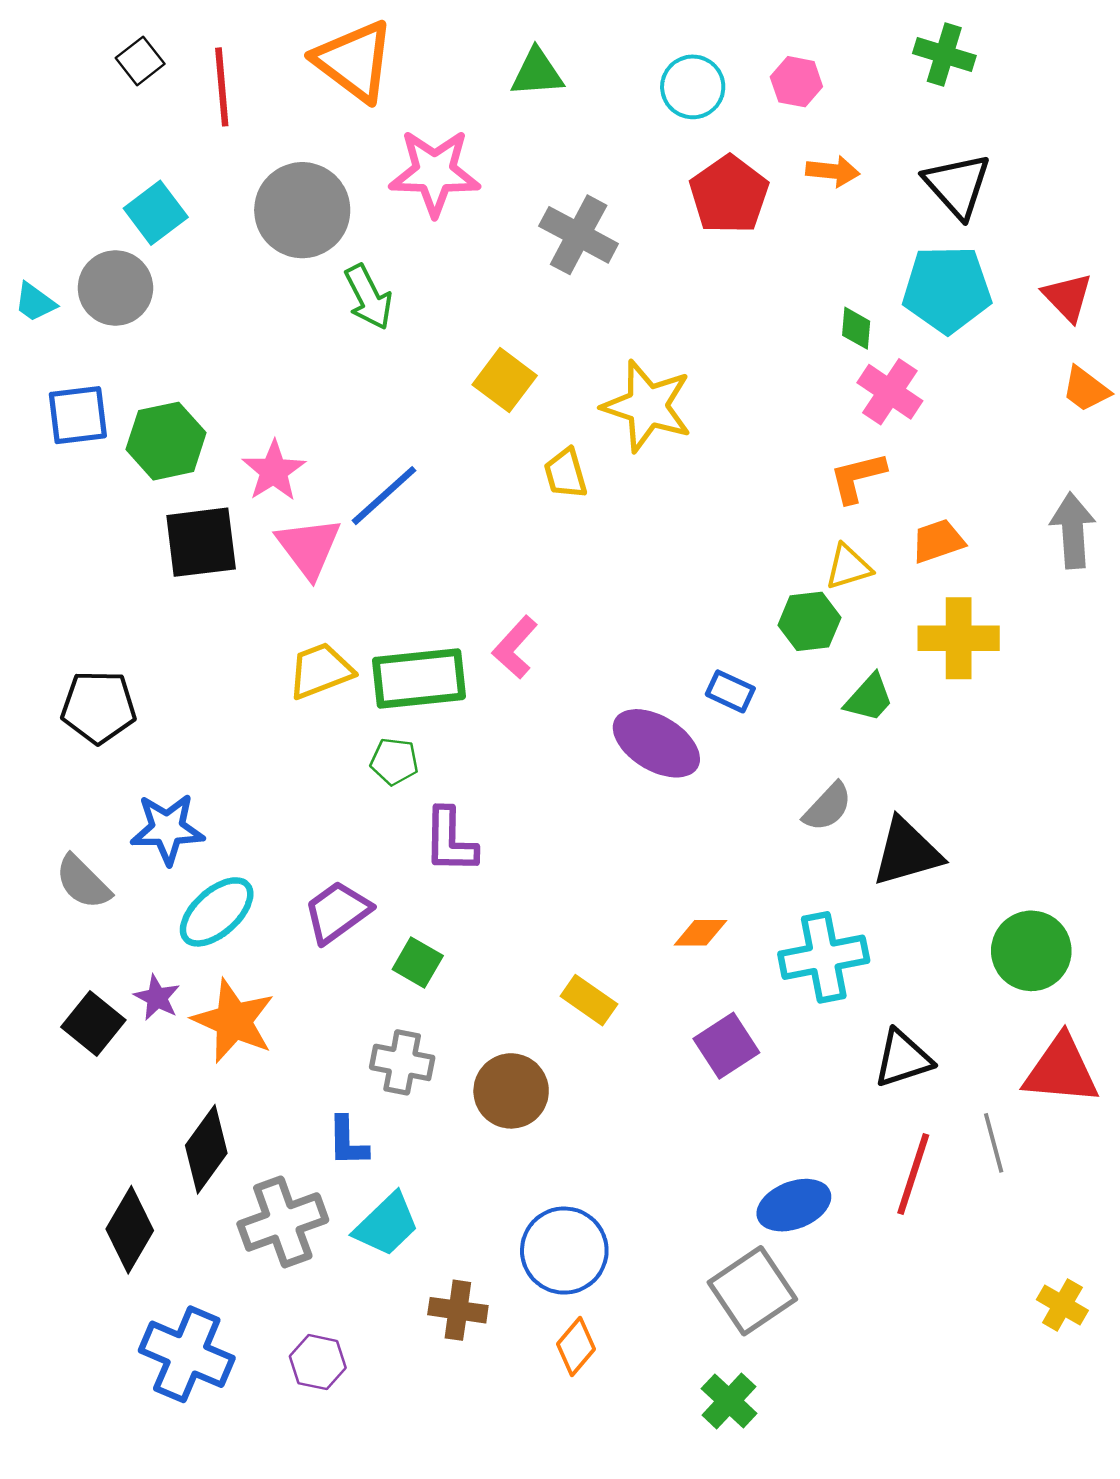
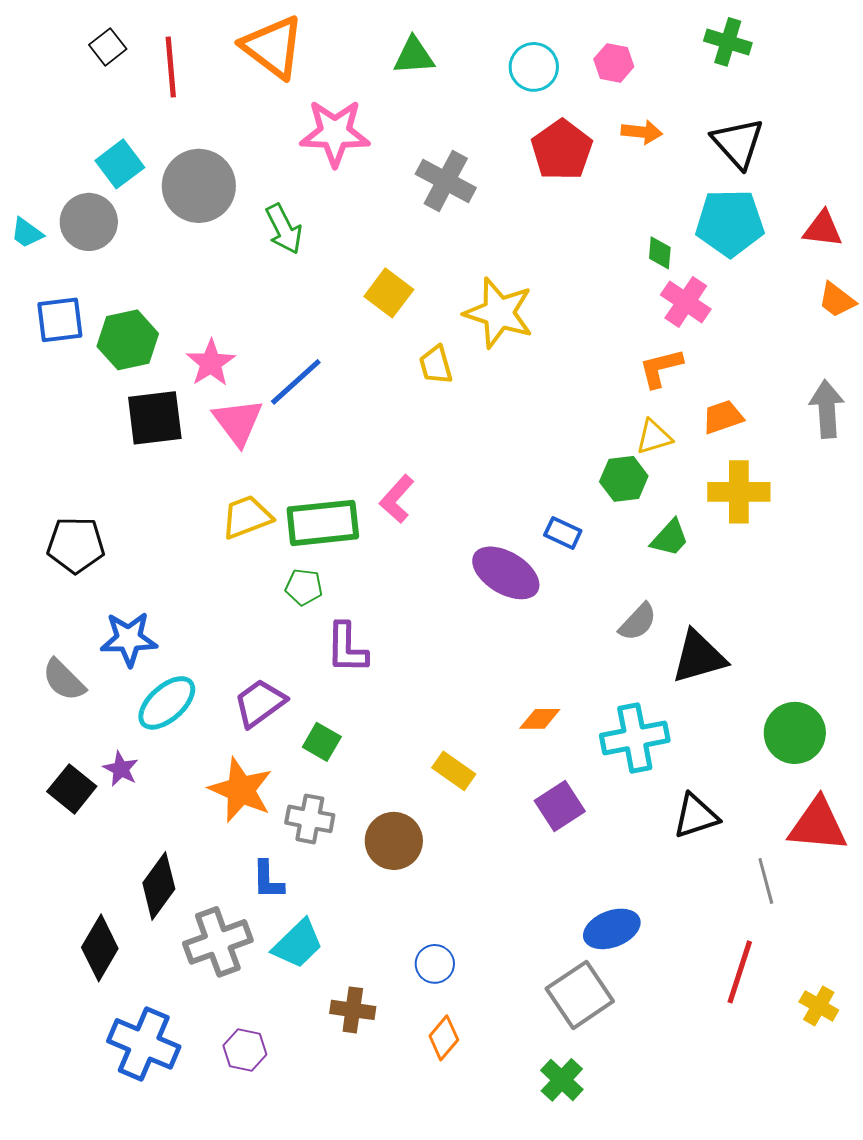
gray circle: (302, 210) -> (199, 186), moved
red triangle: (1068, 297) -> (823, 229), turned -39
orange star: (233, 1021) -> (241, 790), moved
red line: (913, 1174) -> (740, 972), moved
blue circle: (564, 1251) -> (435, 964), size x0.6

